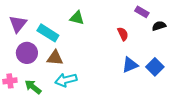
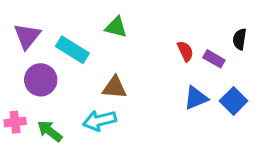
purple rectangle: (142, 12) -> (214, 59), moved
black semicircle: (159, 26) -> (240, 39), turned -64
brown triangle: (55, 58) -> (115, 87), moved

